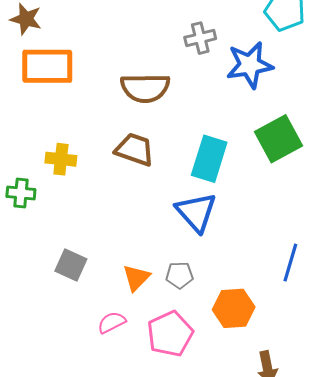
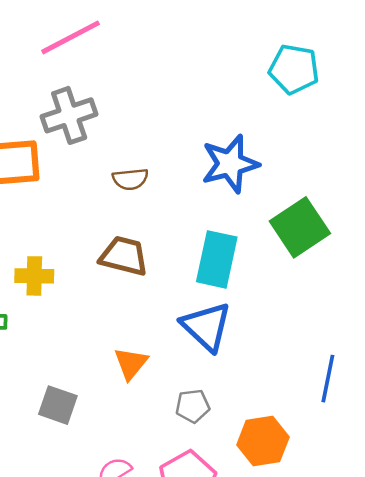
gray cross: (200, 38) -> (69, 115), moved, size x1.4
blue star: (250, 65) -> (230, 164), moved
brown semicircle: (145, 88) -> (130, 179), size x0.6
orange triangle: (136, 278) -> (131, 363), moved

